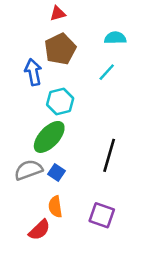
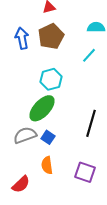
blue arrow: (33, 72) -> (22, 38), moved
red semicircle: (39, 230) -> (21, 184), moved

